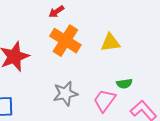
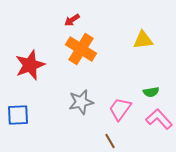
yellow triangle: (110, 43) -> (143, 40), moved
green semicircle: (124, 84) -> (151, 92), moved

